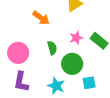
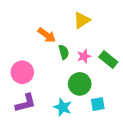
green semicircle: (52, 48) -> (64, 52), moved
purple L-shape: (21, 82) -> (25, 103), turned -115

